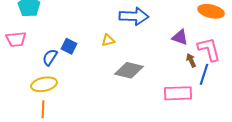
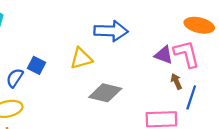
yellow triangle: (108, 40) -> (81, 58), size x1.5
pink L-shape: (209, 49) -> (187, 54), moved

